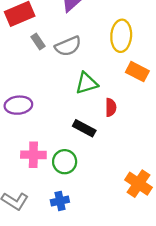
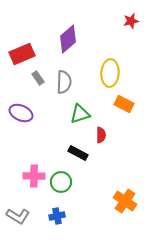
gray semicircle: (68, 46) -> (64, 82), turned -65
purple ellipse: (18, 105) -> (21, 113), moved, turned 30

